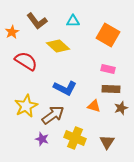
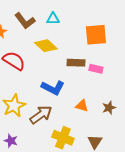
cyan triangle: (73, 21) -> (53, 19), moved
orange square: (108, 35) -> (96, 35), turned -35
brown rectangle: (111, 89) -> (76, 63), moved
purple star: (42, 139) -> (11, 141), moved

